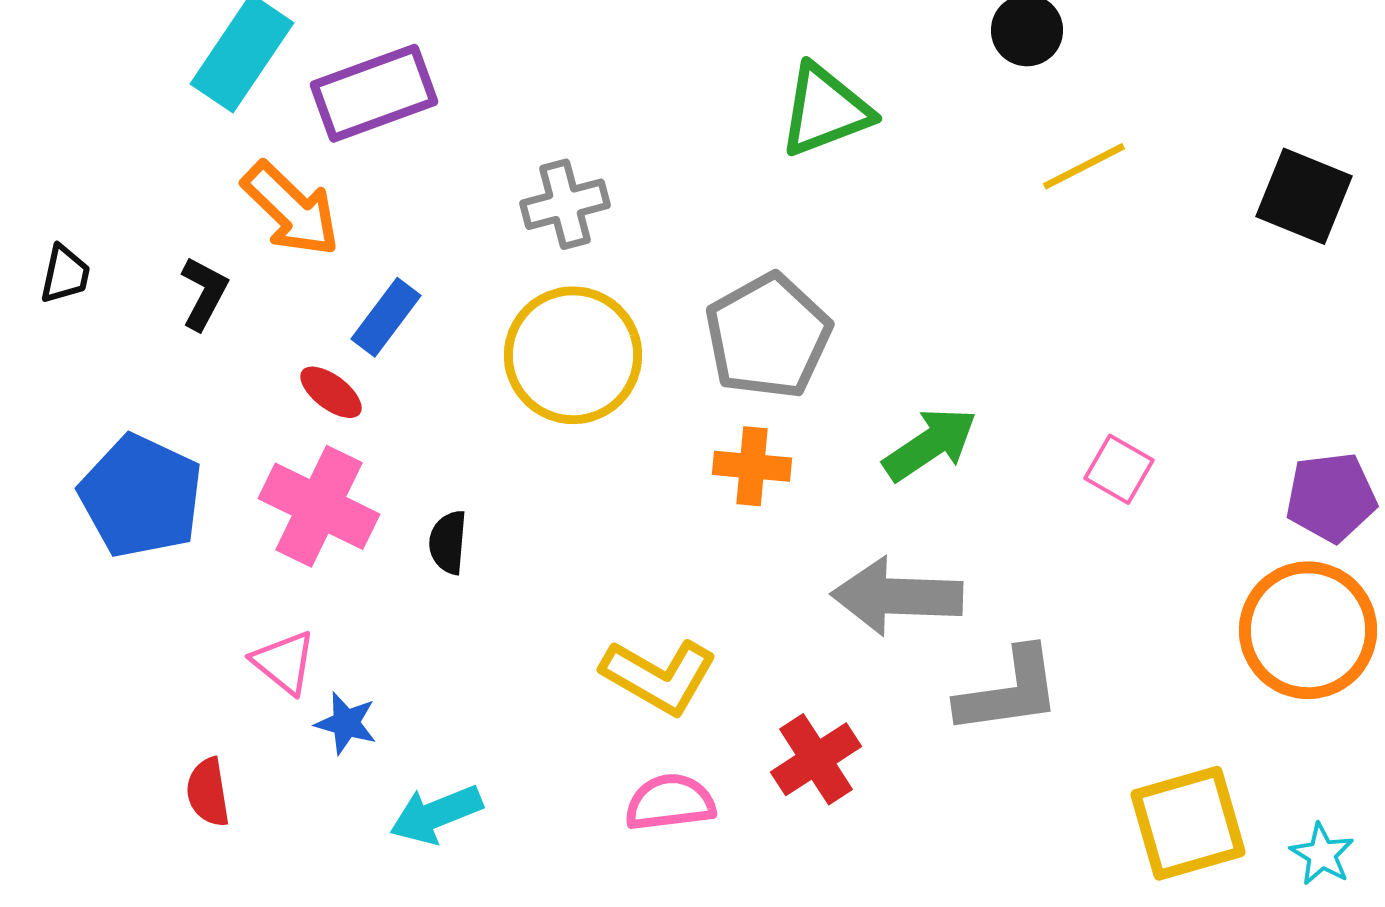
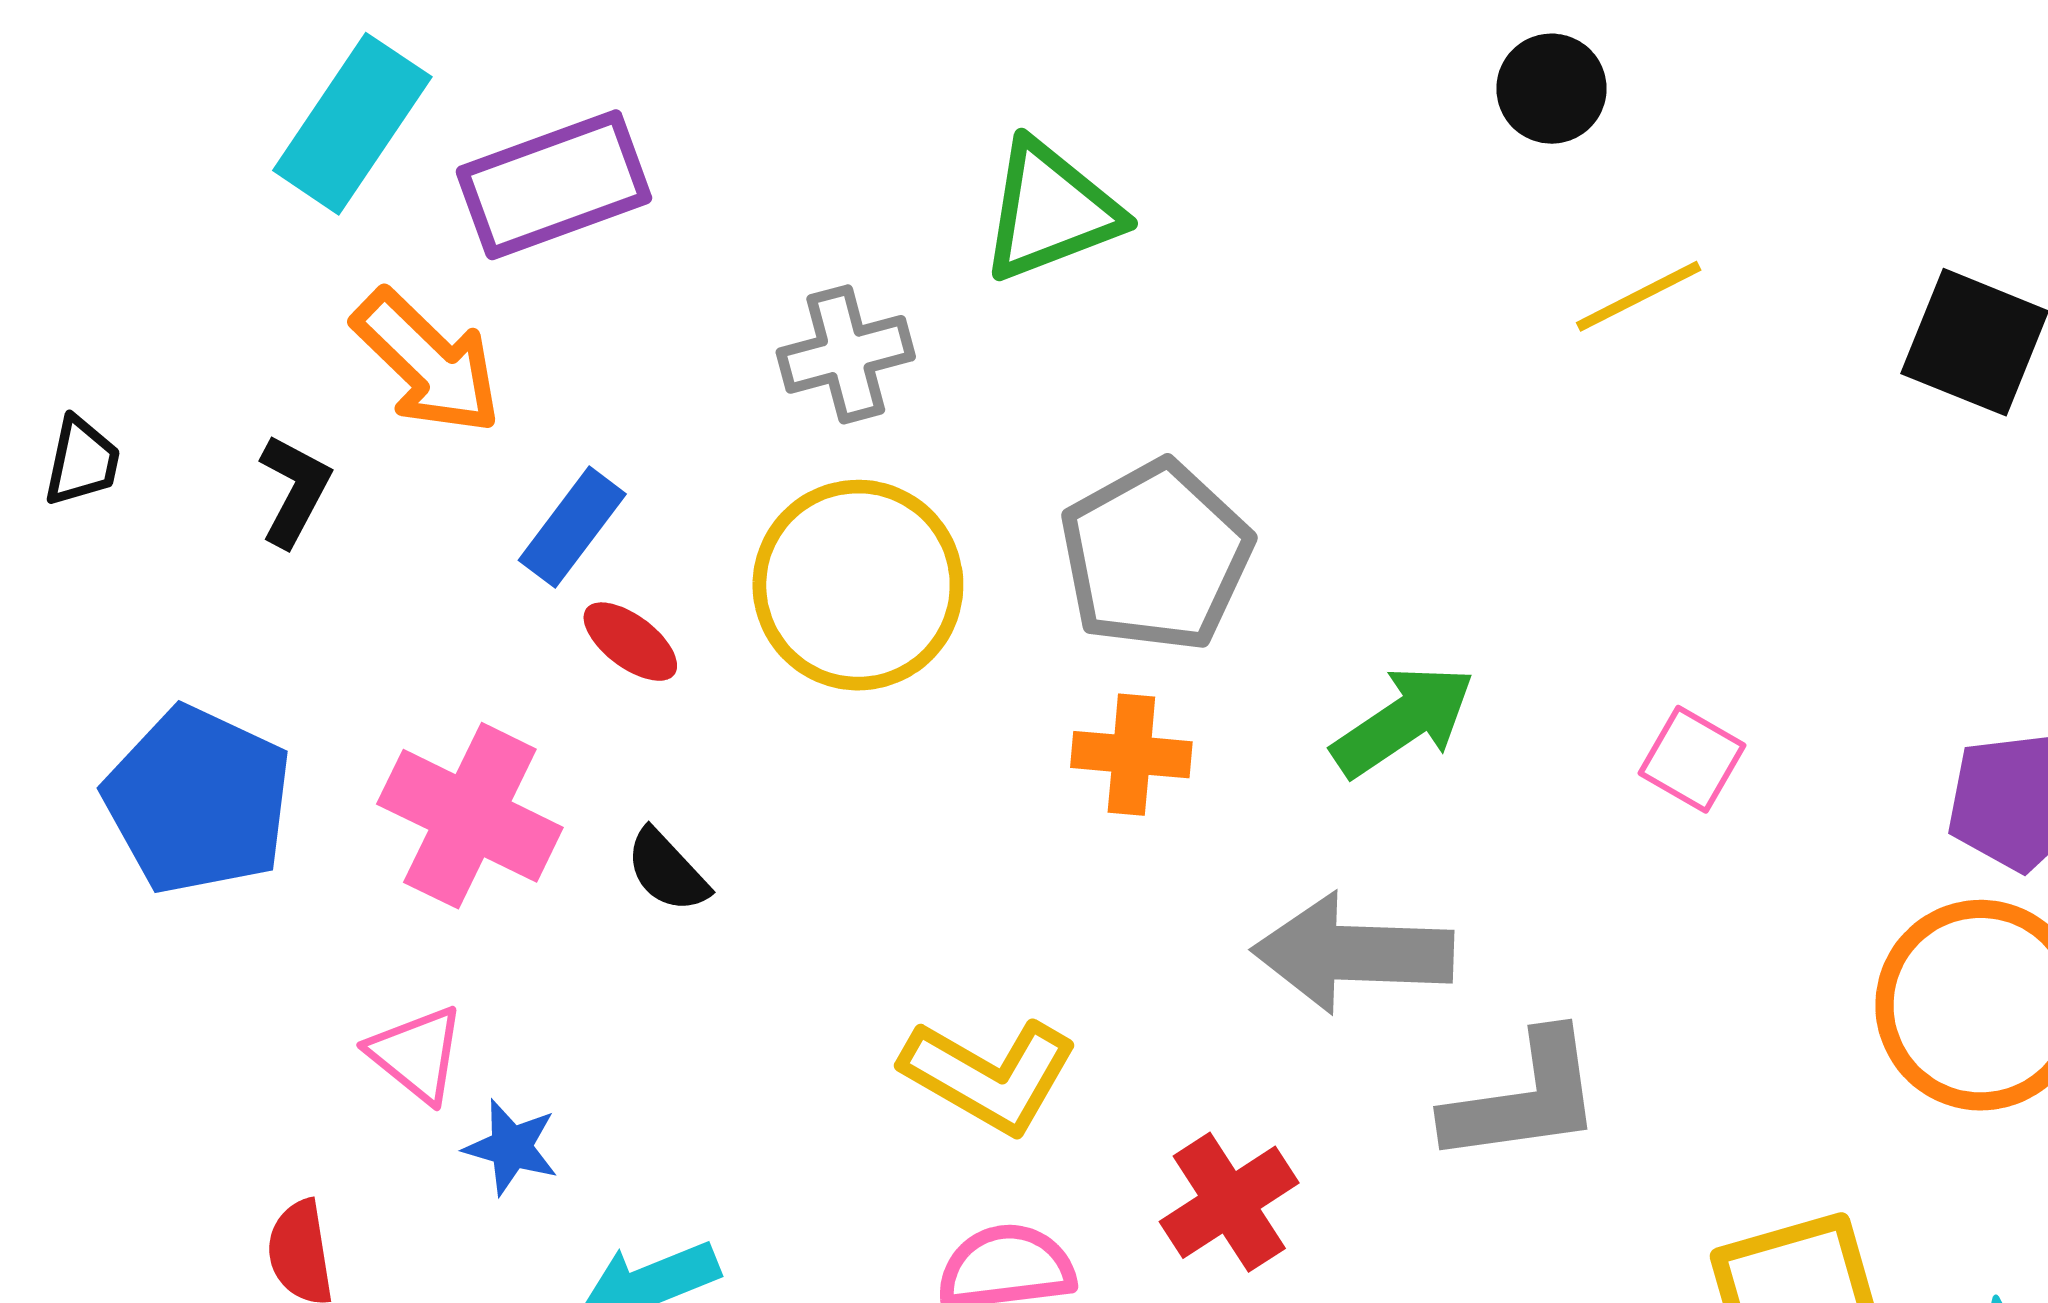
green triangle: (825, 110) -> (1050, 211), moved
red ellipse: (331, 392) -> (630, 642), moved
black semicircle: (448, 542) -> (667, 871), turned -48

